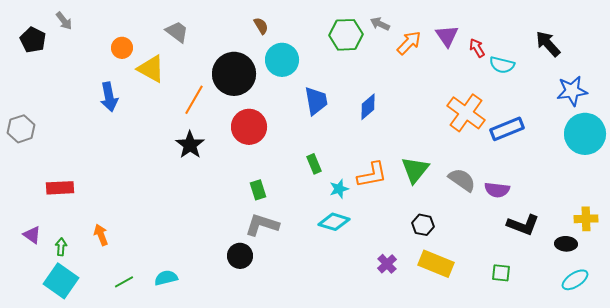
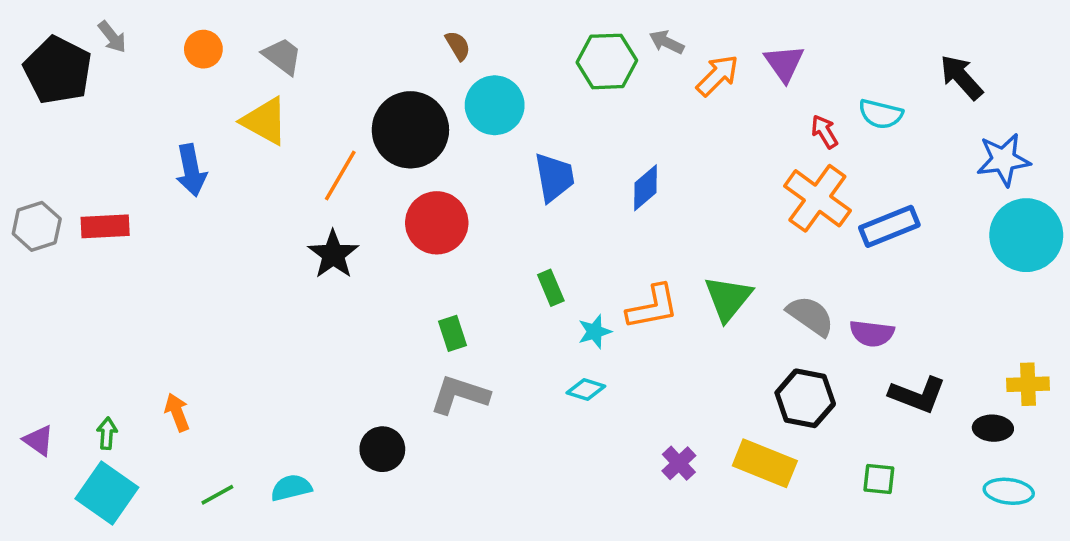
gray trapezoid: (177, 32) -> (282, 56), moved
black pentagon: (33, 40) -> (58, 70), size x1.5
orange circle: (122, 48) -> (203, 49), moved
red arrow: (477, 48) -> (824, 132), moved
red rectangle: (60, 188) -> (105, 226), moved
cyan diamond: (334, 222) -> (586, 390), size x0.7
black hexagon: (423, 225) -> (805, 398), moved, size x1.5
purple triangle: (32, 235) -> (38, 440), moved
black circle: (240, 256) -> (382, 449), moved
cyan ellipse: (575, 280) -> (1009, 491), turned 40

